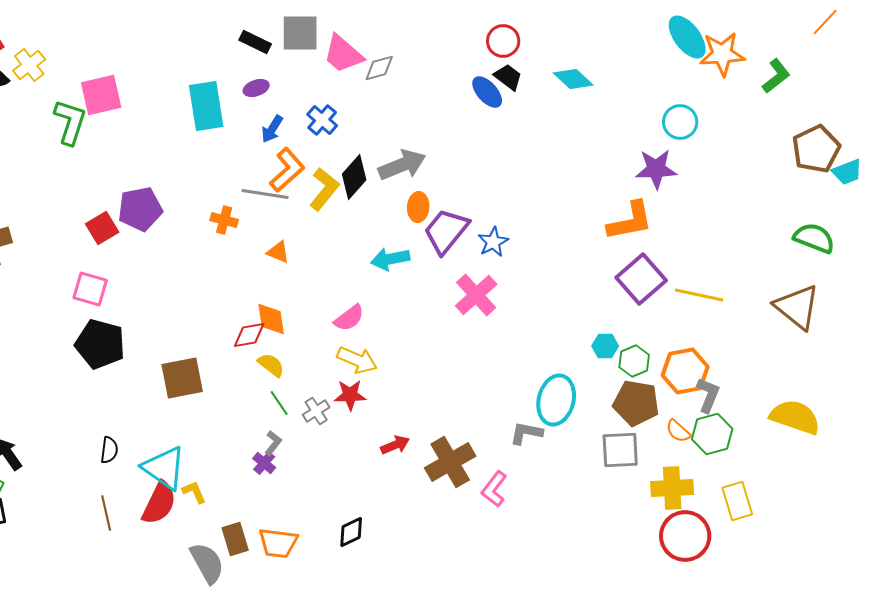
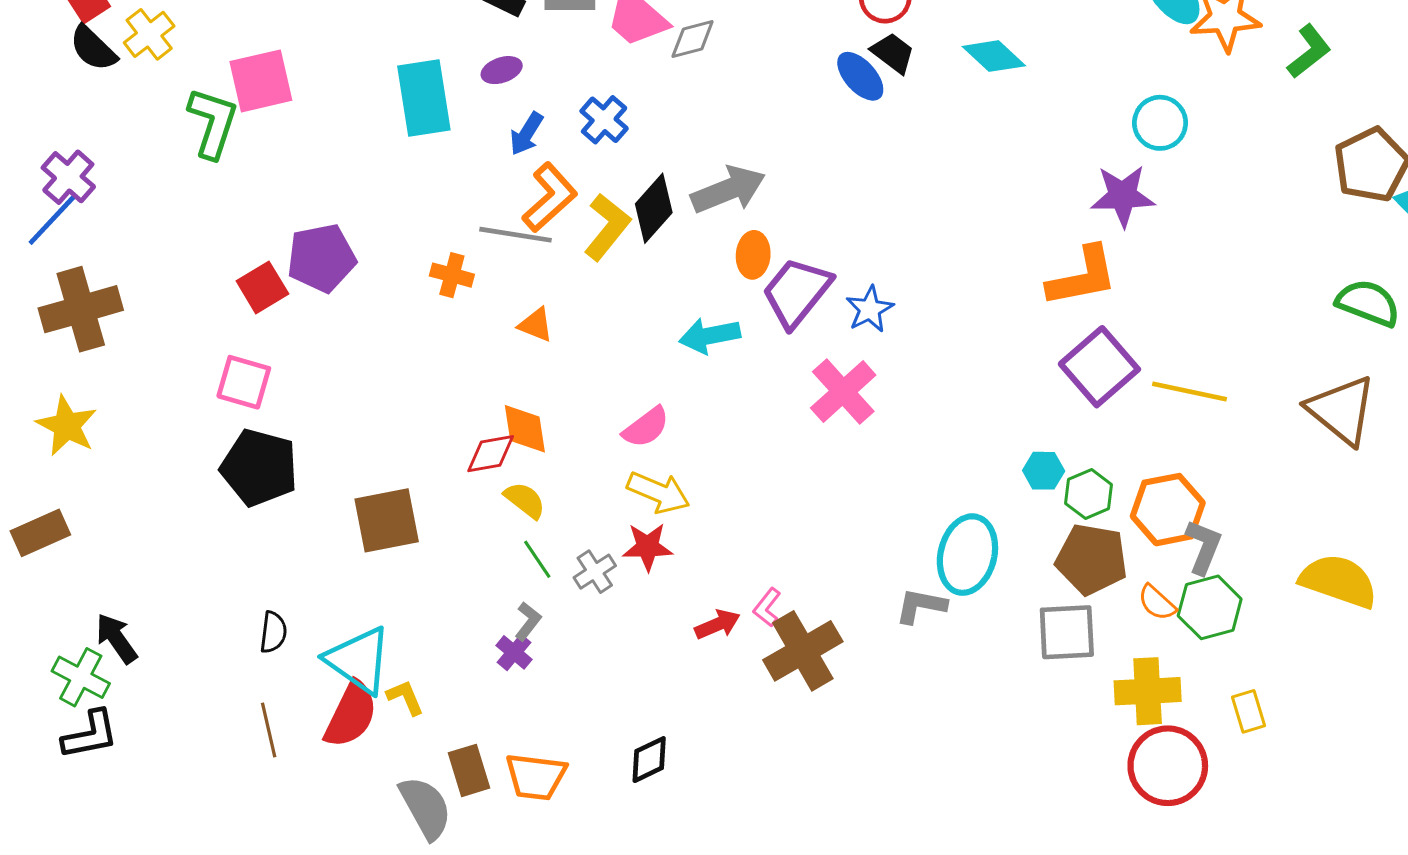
pink L-shape: (494, 489) -> (767, 607), moved, size x0.7
yellow rectangle: (737, 501) -> (1249, 711), size x0.7

